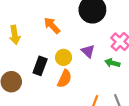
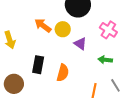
yellow circle: (64, 57) -> (63, 29), moved
green arrow: (112, 63) -> (105, 60), moved

